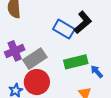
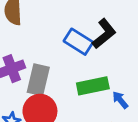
gray rectangle: (35, 59) -> (38, 80), turned -45

